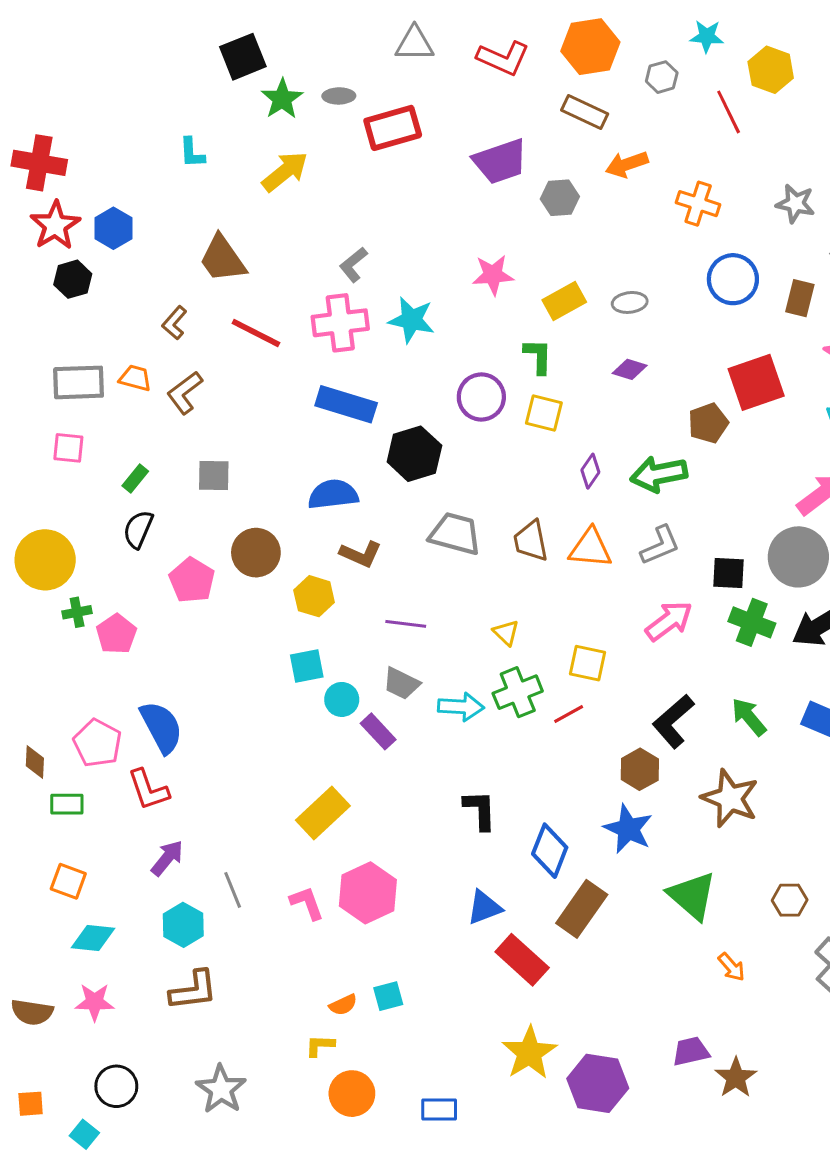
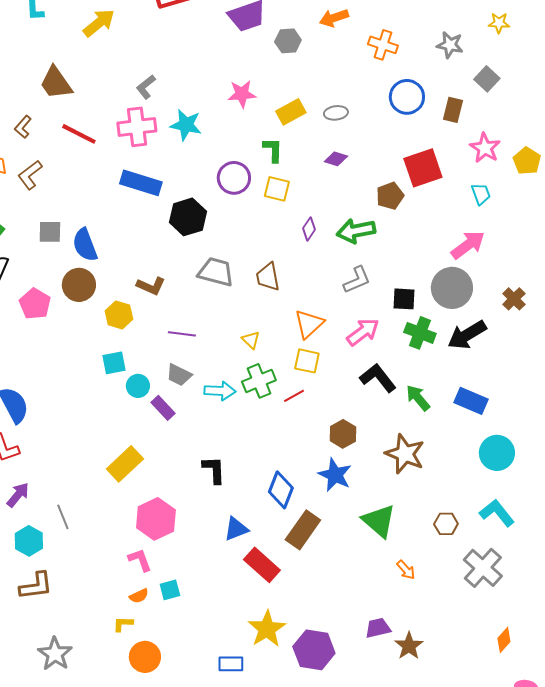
blue semicircle: (333, 494) -> (85, 245), moved, turned -104
orange triangle: (590, 548) -> (309, 324), moved, turned -48
black L-shape: (673, 721) -> (378, 378), moved, turned 93
black L-shape: (480, 810) -> (214, 470), moved
pink L-shape: (307, 903) -> (140, 560), moved
blue rectangle: (439, 1110) -> (231, 664), moved

